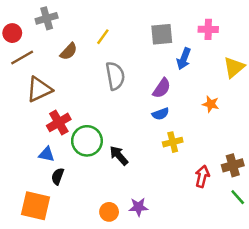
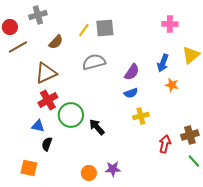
gray square: (162, 34) -> (105, 28), moved
blue arrow: (184, 59) -> (163, 63), moved
gray semicircle: (115, 76) -> (94, 62), turned -95
brown triangle: (39, 89) -> (46, 73), moved
orange square: (36, 206) -> (29, 168), size x0.7

